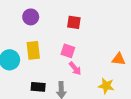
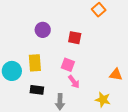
purple circle: (31, 17) -> (43, 30), moved
black rectangle: (38, 87) -> (37, 90), moved

